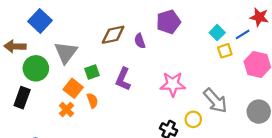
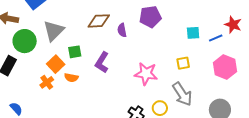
cyan square: (217, 33) -> (193, 33), turned 32
yellow square: (225, 51) -> (183, 63), moved
orange semicircle: (92, 101) -> (71, 78), turned 112

